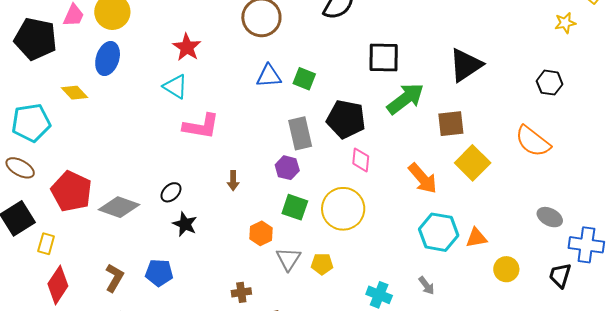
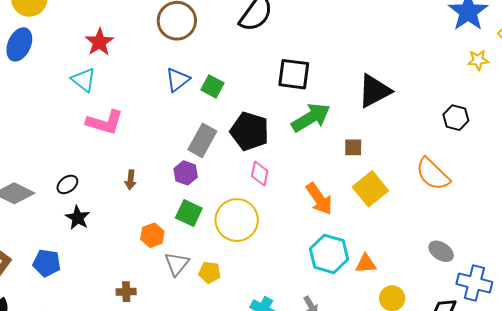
blue triangle: (269, 76) -> (178, 80), turned -40
brown square: (451, 124) -> (353, 147), size x0.7
gray rectangle: (300, 133) -> (202, 140), turned 36

